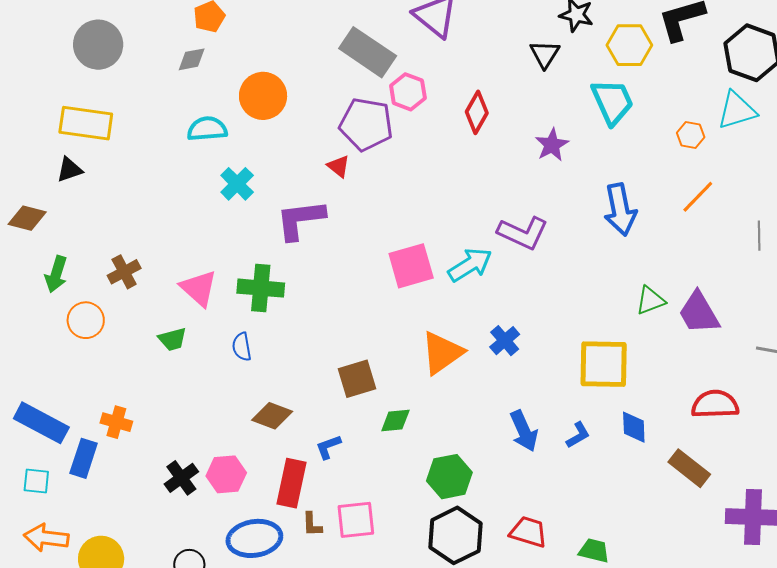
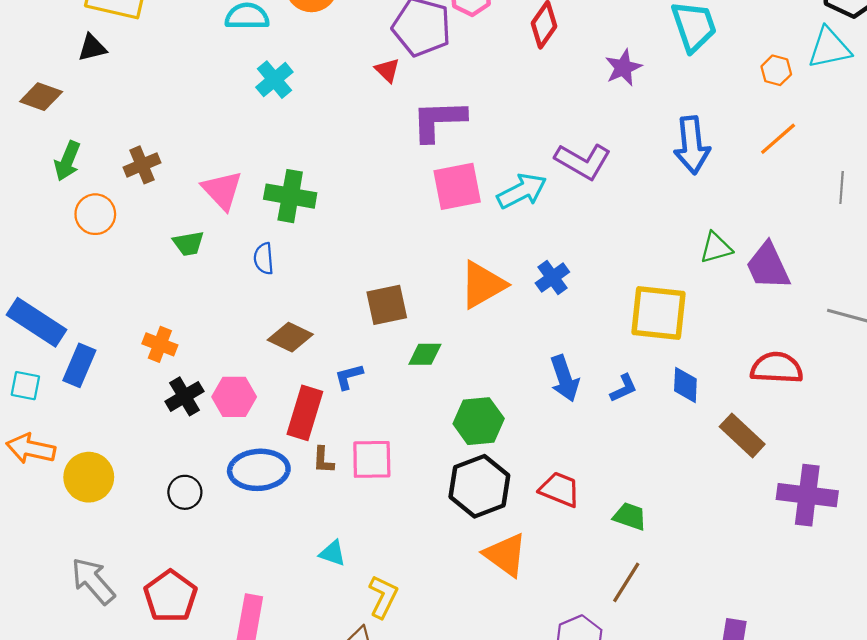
purple L-shape: (300, 220) -> (439, 120), moved
orange cross: (116, 422) -> (160, 344), moved

